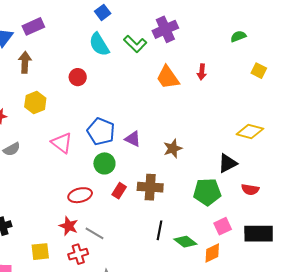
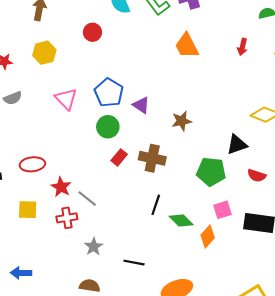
red arrow: (202, 72) -> (242, 47), moved
red ellipse: (80, 195) -> (32, 164), moved
orange diamond: (212, 253) -> (208, 236), turned -30

